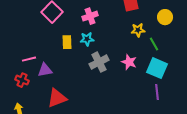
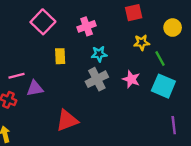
cyan star: (87, 39) -> (99, 54), moved
purple line: (157, 92) -> (174, 125), moved
red triangle: (57, 98) -> (67, 121), moved

